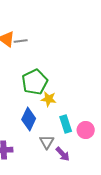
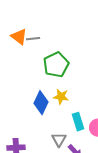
green pentagon: (35, 82) -> (56, 65), moved
blue diamond: (29, 119) -> (41, 103), moved

